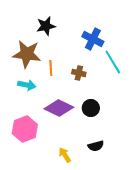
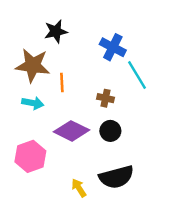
brown cross: (79, 73) -> (106, 98), moved
black semicircle: (96, 146) -> (116, 177), size x1.8

